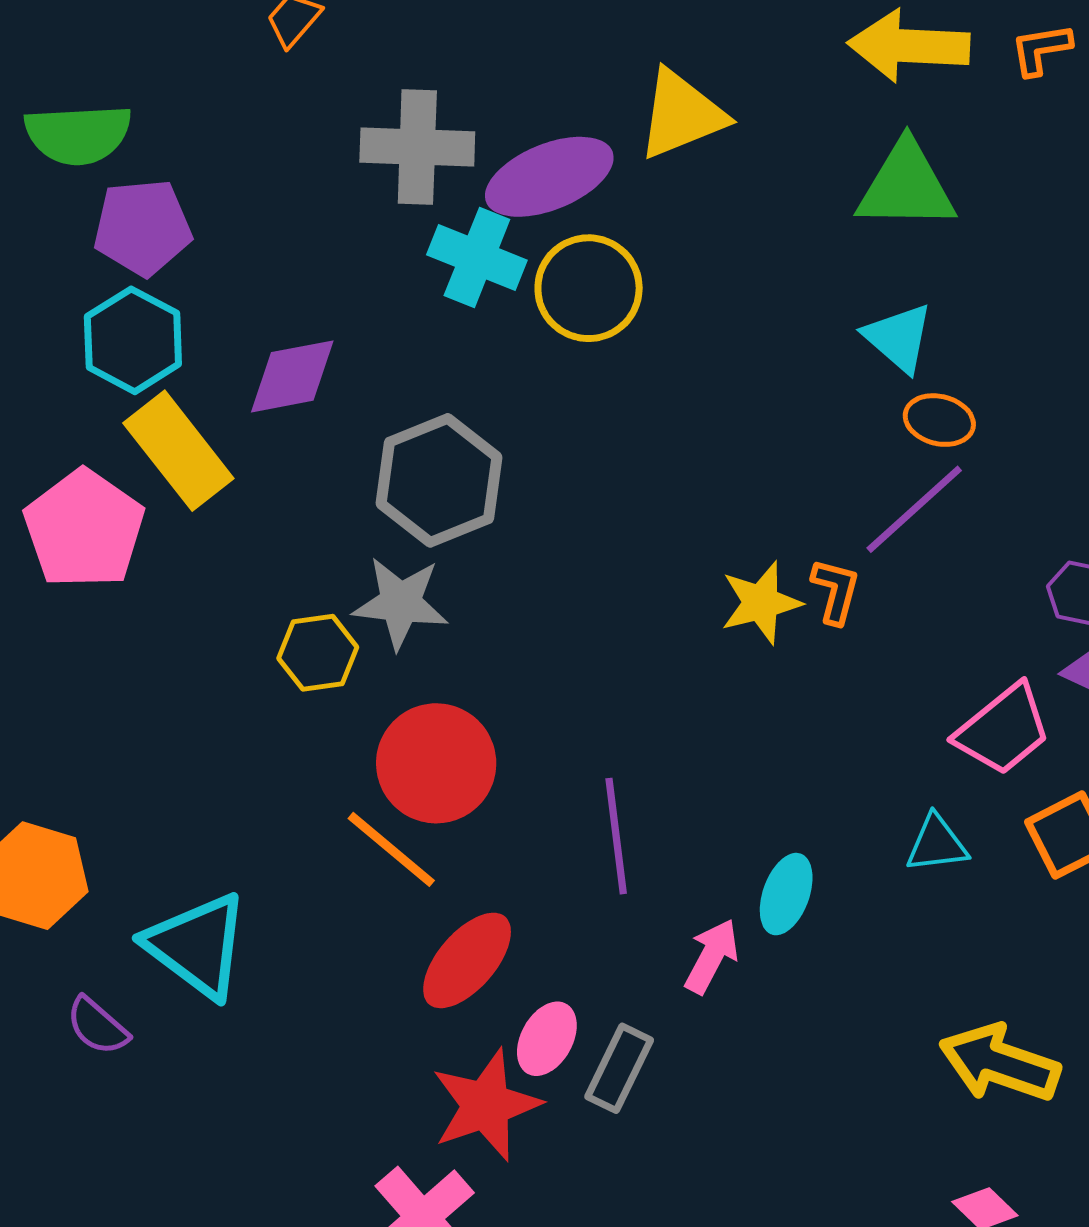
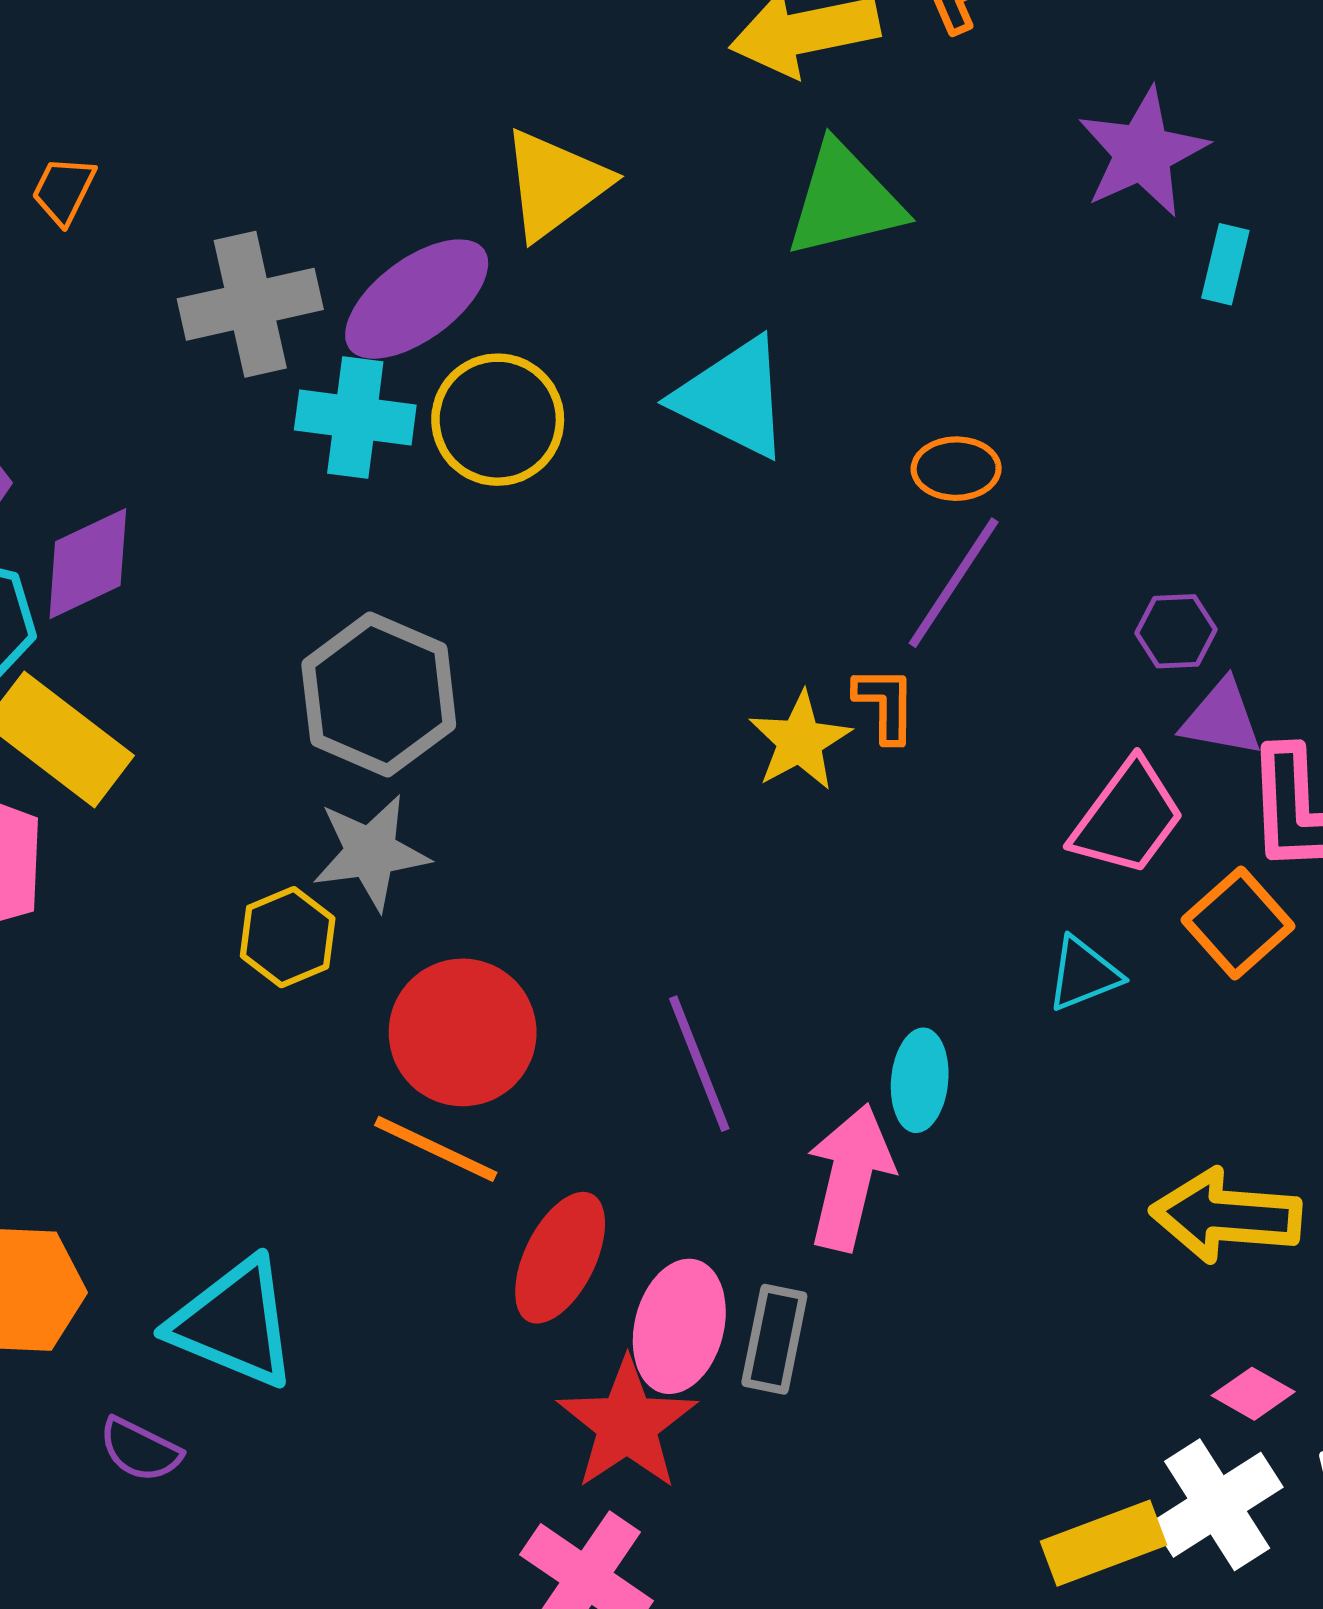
cyan triangle: (899, 338) -> (733, 398), moved, size x1.4
purple diamond: (292, 376) -> (88, 564), moved
pink arrow: (712, 956) -> (850, 1177), size x1.5
pink ellipse: (547, 1039) -> (679, 1326), size x1.4

